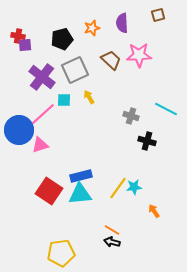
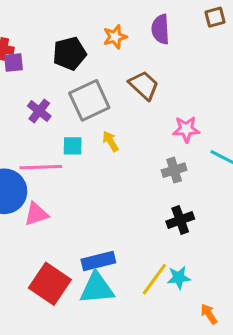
pink star: (139, 55) -> (186, 129), moved, size x0.7
purple cross: (42, 77) -> (39, 111), size x0.6
pink line: (43, 114) -> (41, 167), turned 40
gray cross: (131, 116) -> (174, 170), turned -35
black cross: (147, 141) -> (180, 220), moved, turned -36

